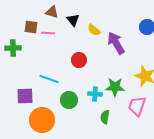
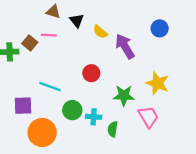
brown square: (31, 27) -> (30, 43), moved, turned 32
red circle: (79, 60) -> (91, 73), moved
cyan cross: (95, 94) -> (94, 117), moved
pink trapezoid: (137, 106) -> (148, 117), turned 130

